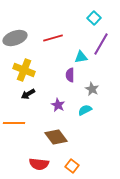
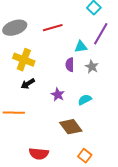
gray star: (92, 89) -> (92, 67), moved
brown diamond: (56, 137) -> (71, 127), moved
orange square: (72, 166) -> (85, 156), moved

